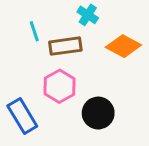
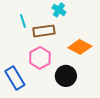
orange diamond: (123, 46) -> (80, 47), moved

